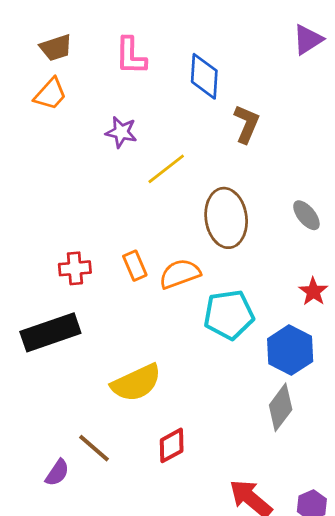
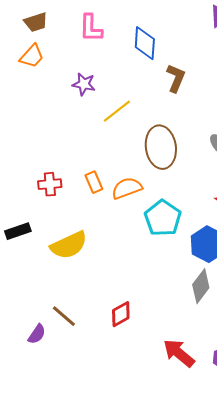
cyan pentagon: (229, 315) -> (163, 218), turned -30
black rectangle: (50, 332) -> (18, 231), moved, size x0.6
yellow semicircle: (136, 383) -> (69, 245), moved

